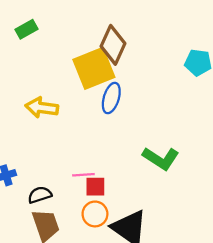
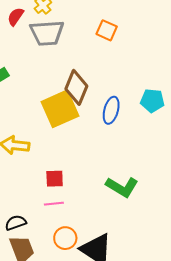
blue ellipse: (111, 98) -> (111, 110), moved
red square: (95, 187) -> (55, 179), moved

